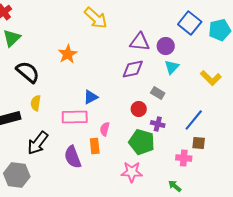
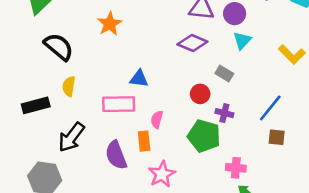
purple diamond: (133, 69) -> (192, 43), turned 35
blue triangle: (91, 97) -> (139, 79), turned 35
pink cross: (184, 158) -> (236, 168), moved
pink star: (132, 172) -> (162, 174), moved, turned -30

